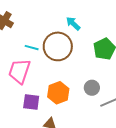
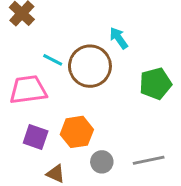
pink trapezoid: (19, 71) -> (28, 90), turned 52
gray circle: (92, 88) -> (102, 162), moved

